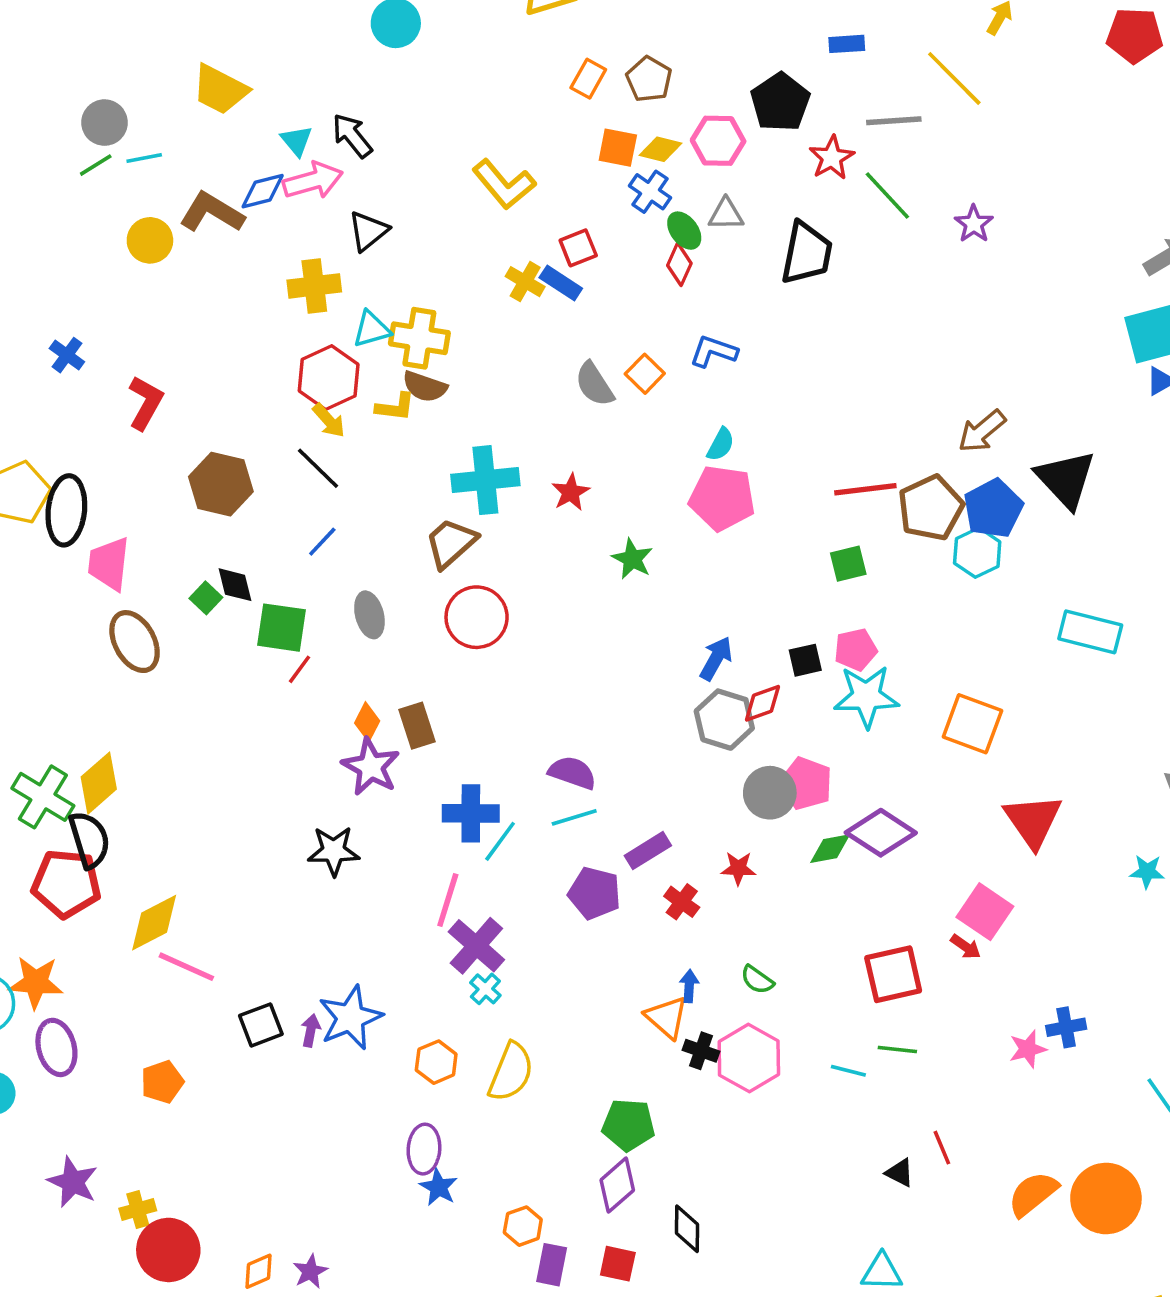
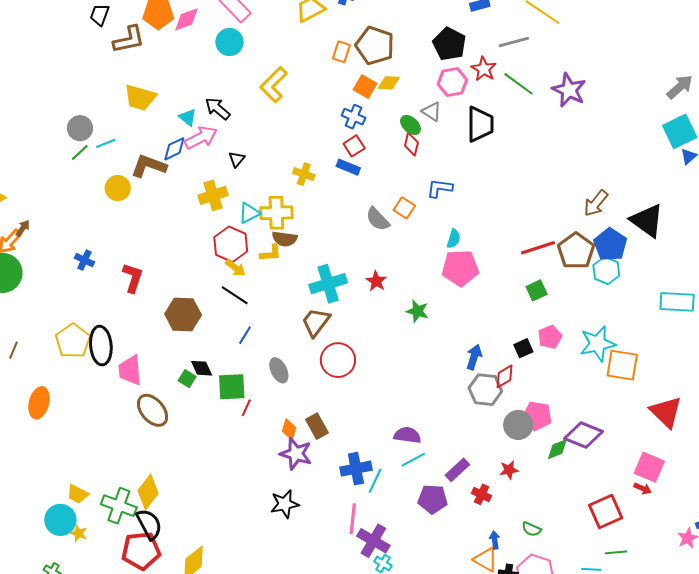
brown pentagon: (649, 79) -> (375, 46), size x1.5
pink hexagon: (718, 141) -> (452, 82), moved
orange square: (618, 148) -> (365, 87), turned 30
yellow L-shape: (504, 184) -> (274, 85), moved, turned 96
blue cross: (650, 192) -> (354, 117), moved
gray triangle: (726, 214) -> (432, 112), turned 45
purple star: (974, 224) -> (569, 90), size x1.6
black triangle: (368, 231) -> (237, 159), size x0.7
yellow cross: (525, 282) -> (304, 174), moved
cyan star: (866, 696) -> (598, 344), moved

